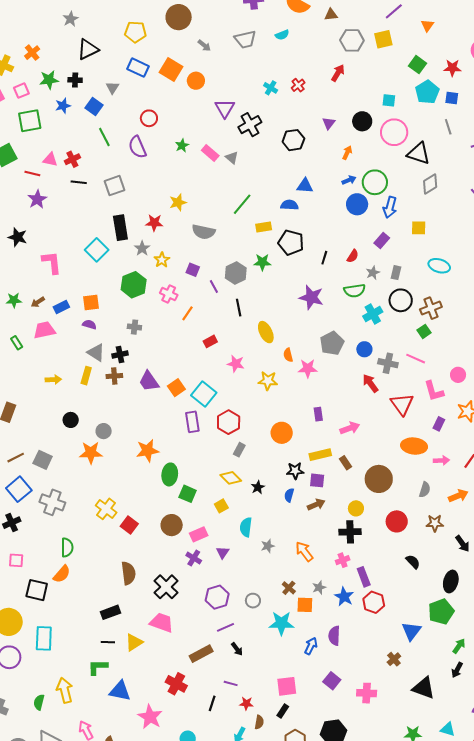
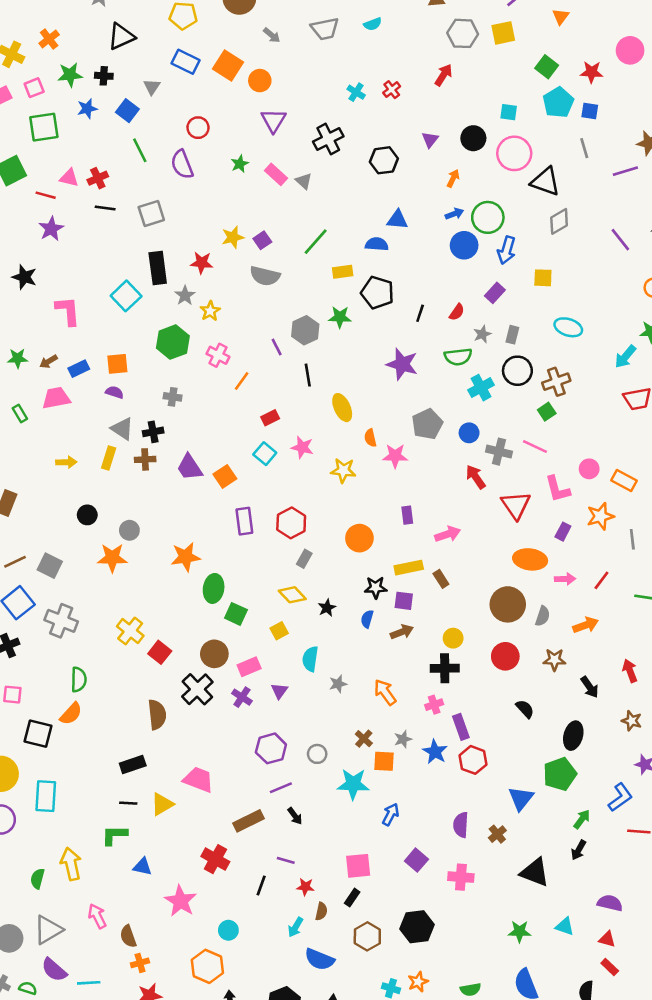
purple triangle: (225, 108) -> (274, 120), moved
purple square: (193, 270) -> (262, 240), moved, turned 32
cyan square: (204, 394) -> (265, 454), moved, size x0.7
brown circle: (379, 479) -> (508, 604), moved
black cross: (166, 587) -> (197, 689), moved
purple semicircle: (334, 636) -> (461, 825), moved
blue triangle: (120, 691) -> (142, 867), size x0.7

